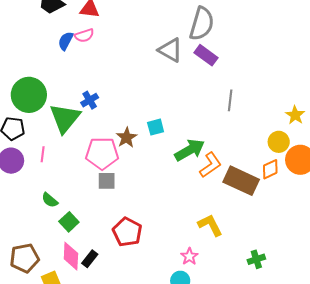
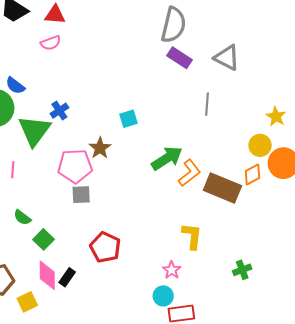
blue semicircle: (66, 41) -> (15, 86), moved, turned -78
gray triangle: (170, 50) -> (227, 58), moved
cyan square: (156, 127) -> (129, 119), moved
yellow L-shape: (210, 225) -> (192, 236), turned 36

